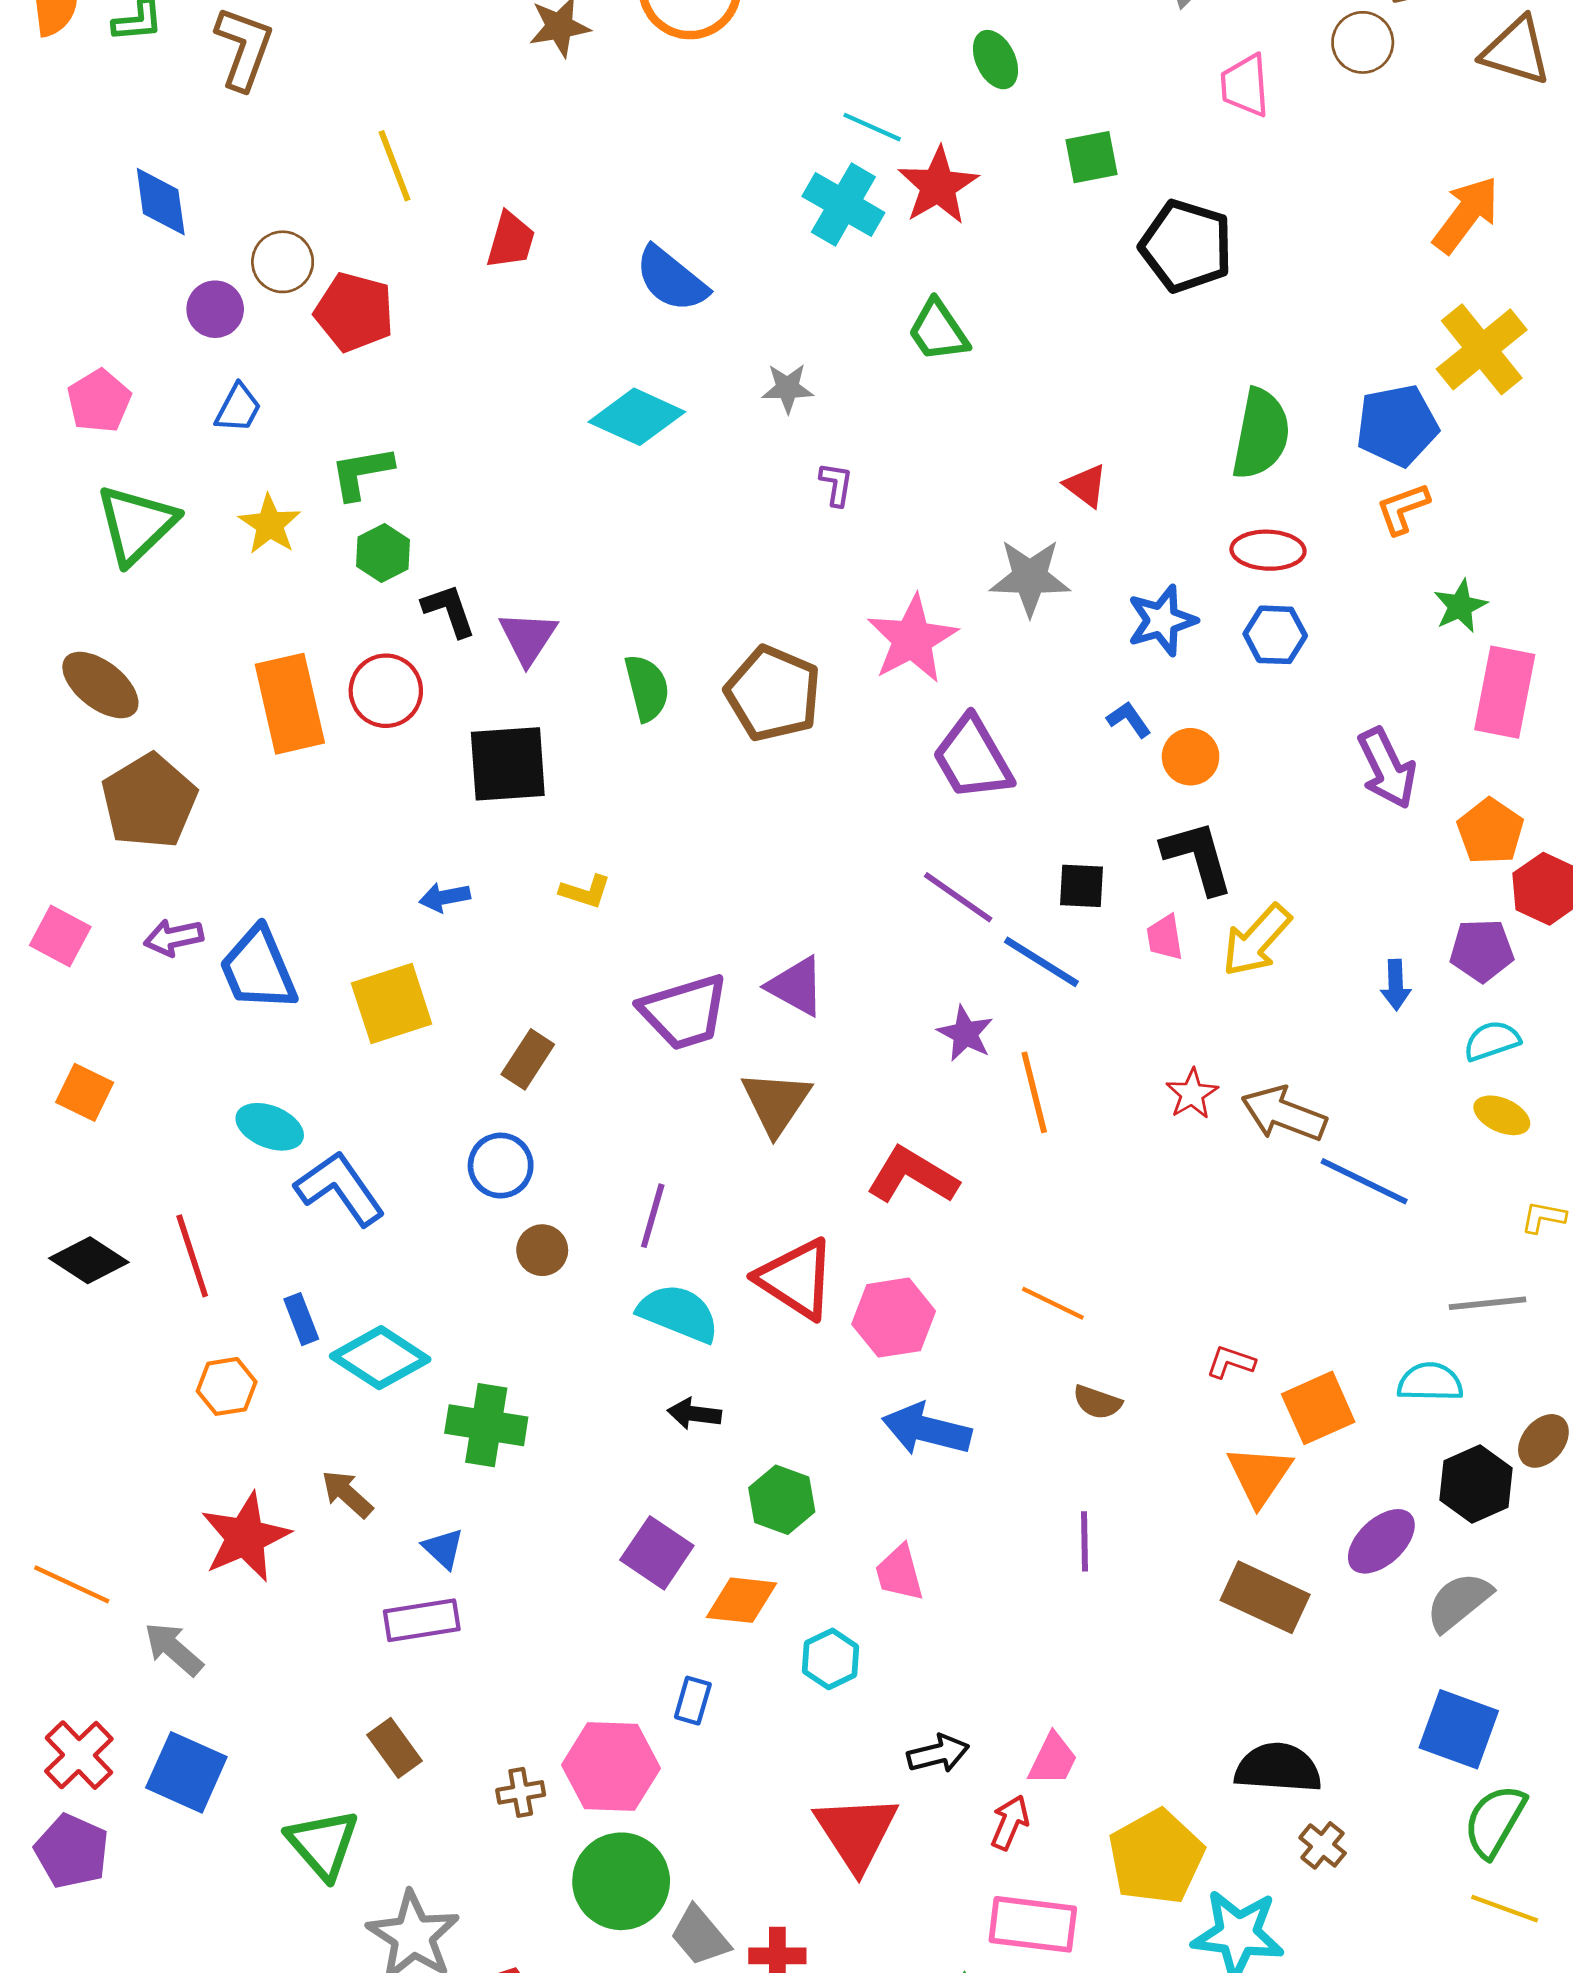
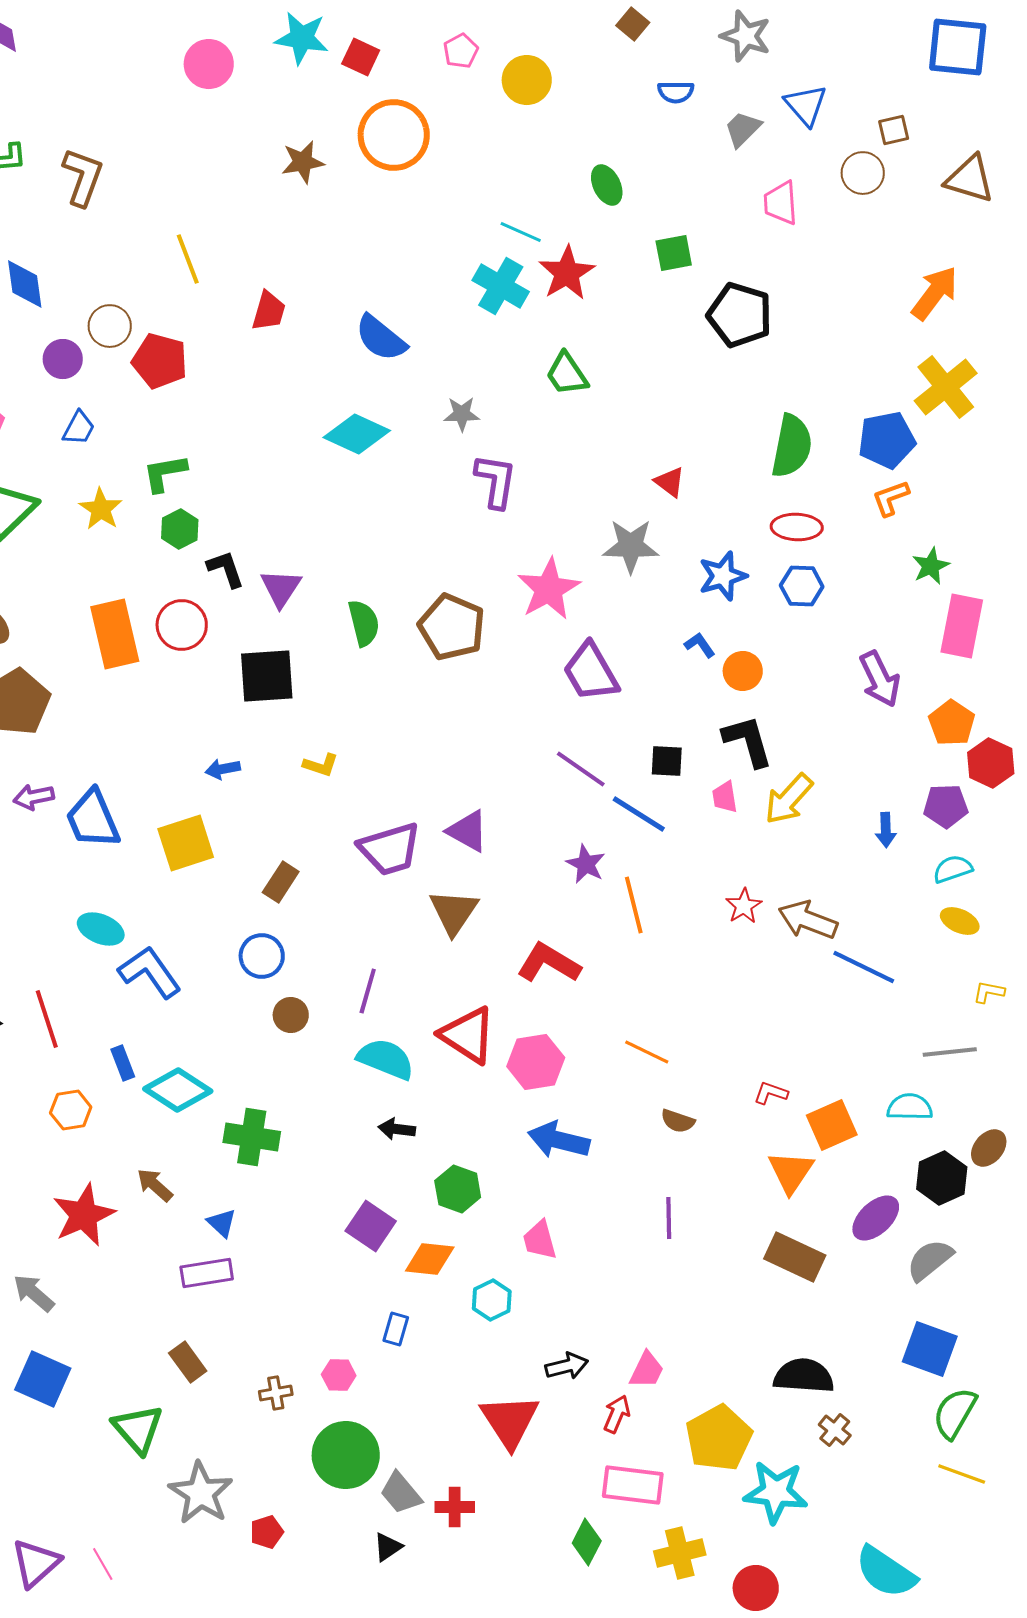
purple L-shape: (836, 484) -> (496, 481), size x1.8
pink hexagon: (611, 1767) -> (339, 1375), size x0.5

